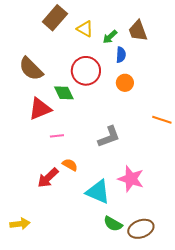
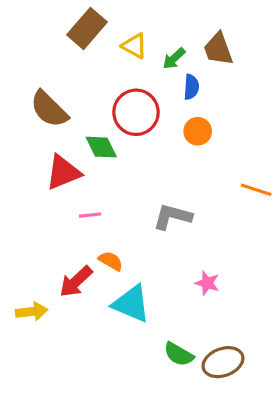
gray L-shape: (109, 137) -> (172, 217), turned -145
pink star: (131, 179) -> (207, 283), size x0.6
cyan triangle: (98, 192) -> (131, 304), moved
yellow arrow: (20, 224) -> (32, 312), moved

